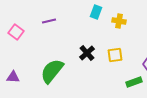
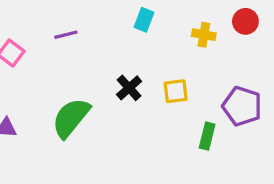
yellow cross: (119, 21) -> (204, 35), moved
green rectangle: (134, 82) -> (207, 136), turned -56

